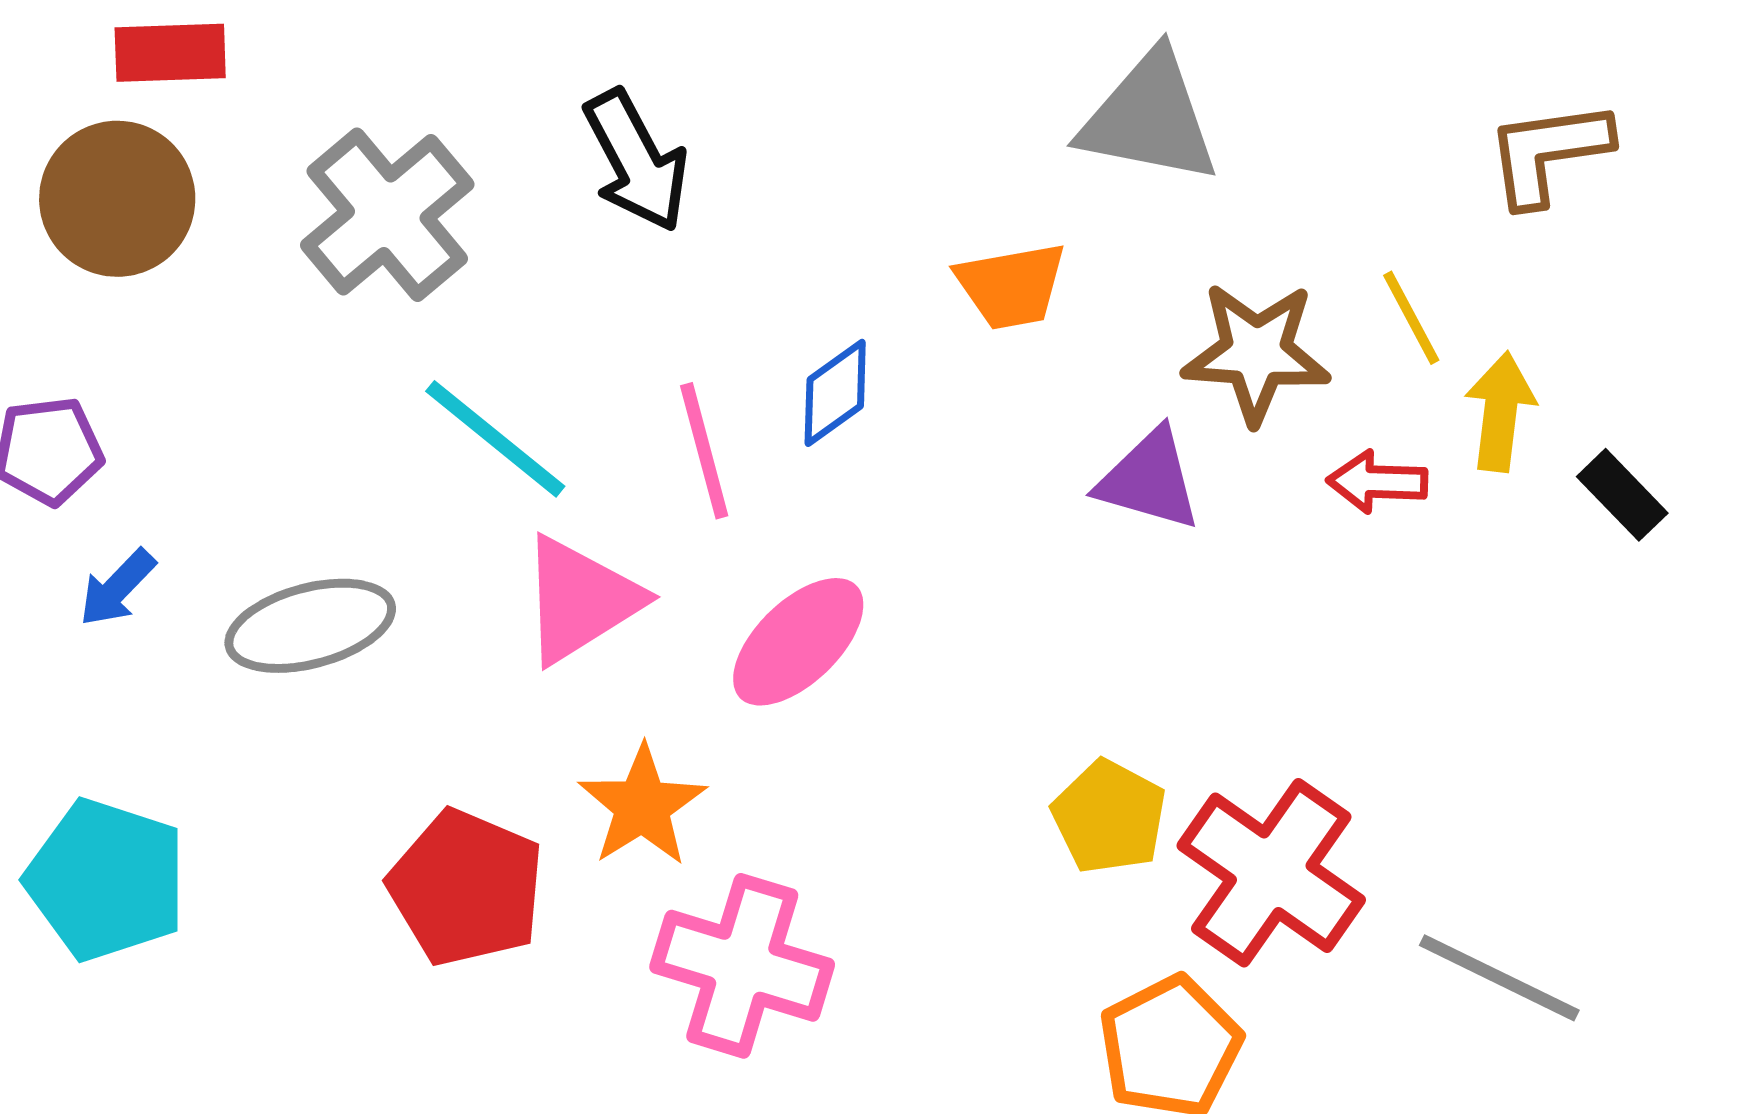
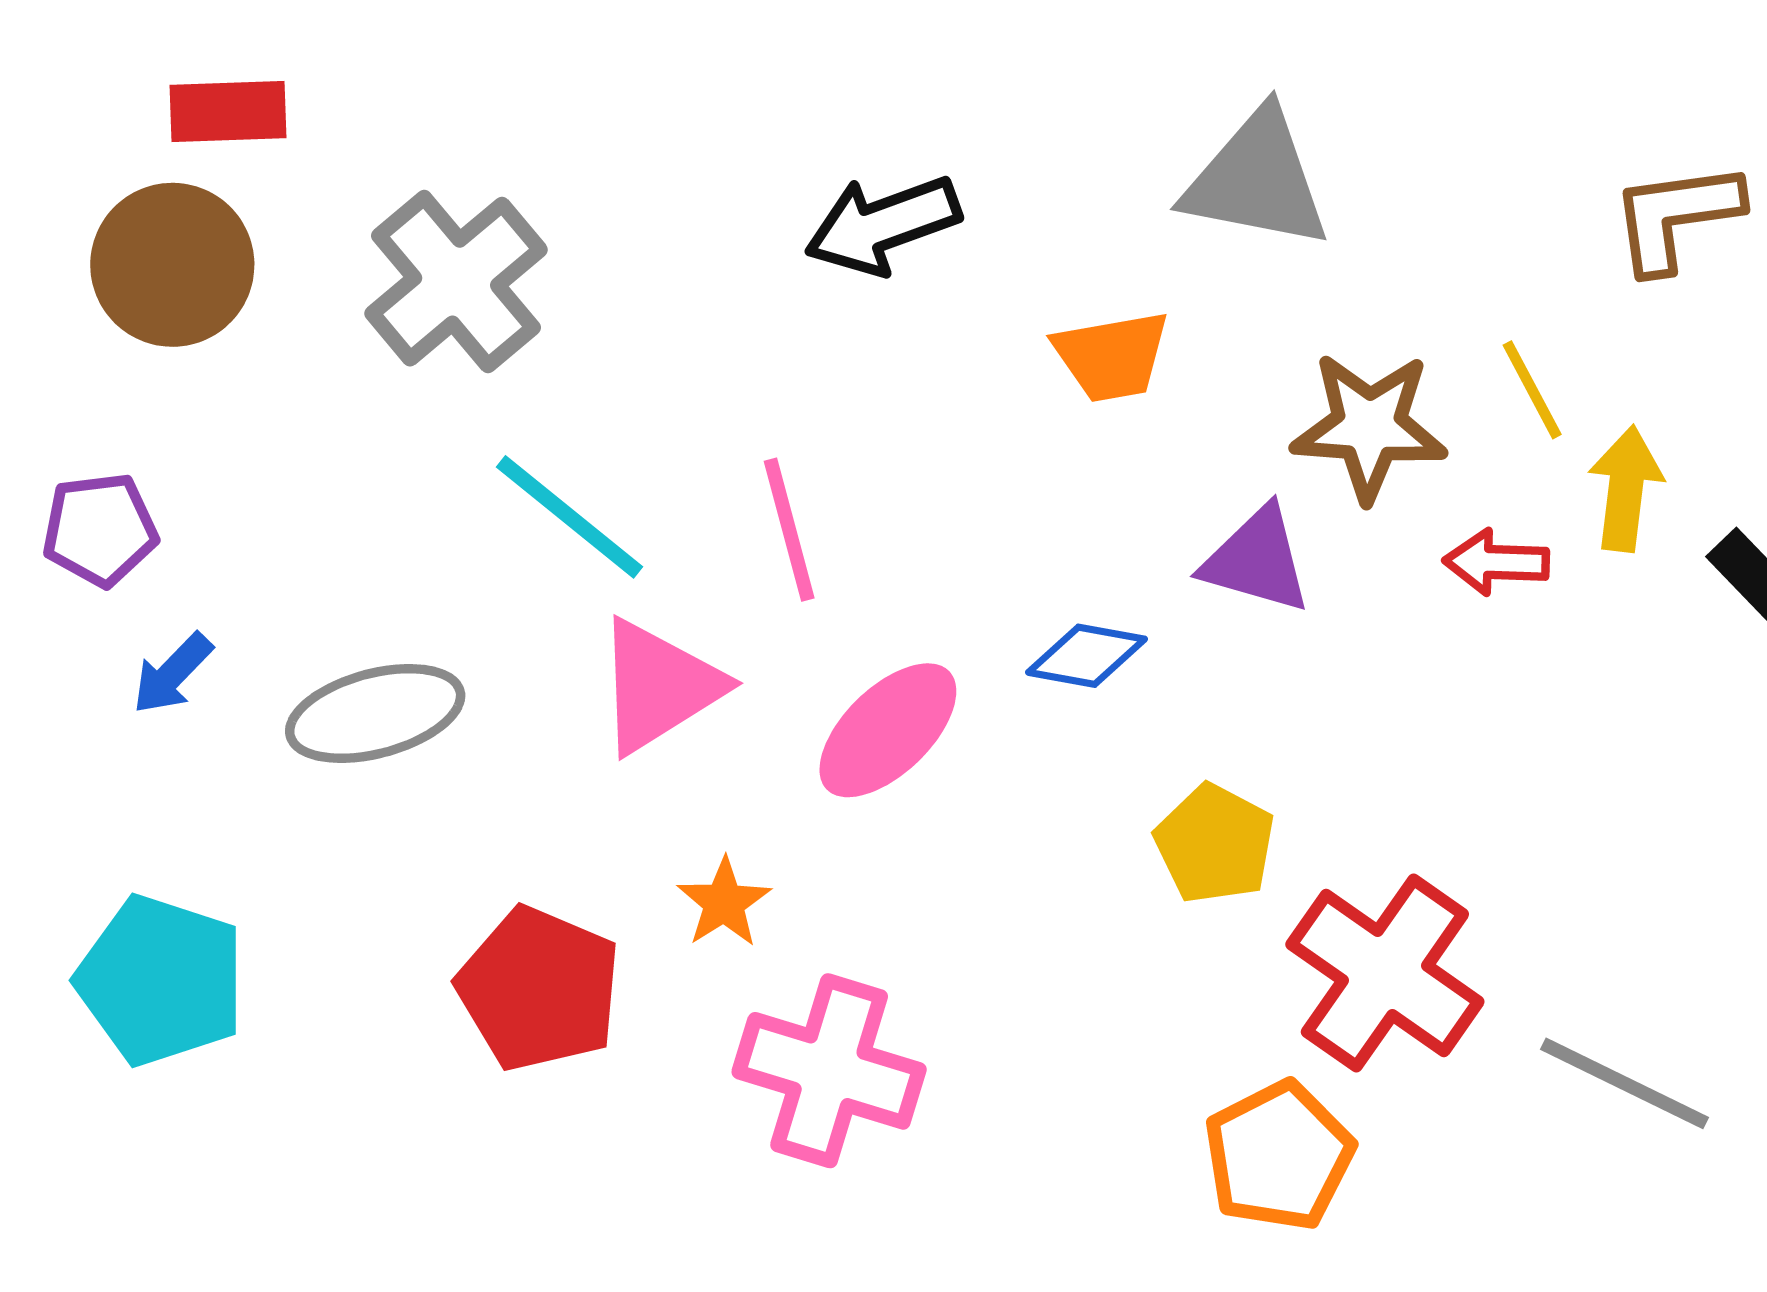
black arrow: (636, 161) -> (883, 225), moved, turned 98
blue diamond: (835, 393) -> (1087, 656), moved, turned 46
orange star: (642, 806) -> (724, 903), size x0.7
yellow pentagon: (1109, 817) -> (1215, 844), moved

